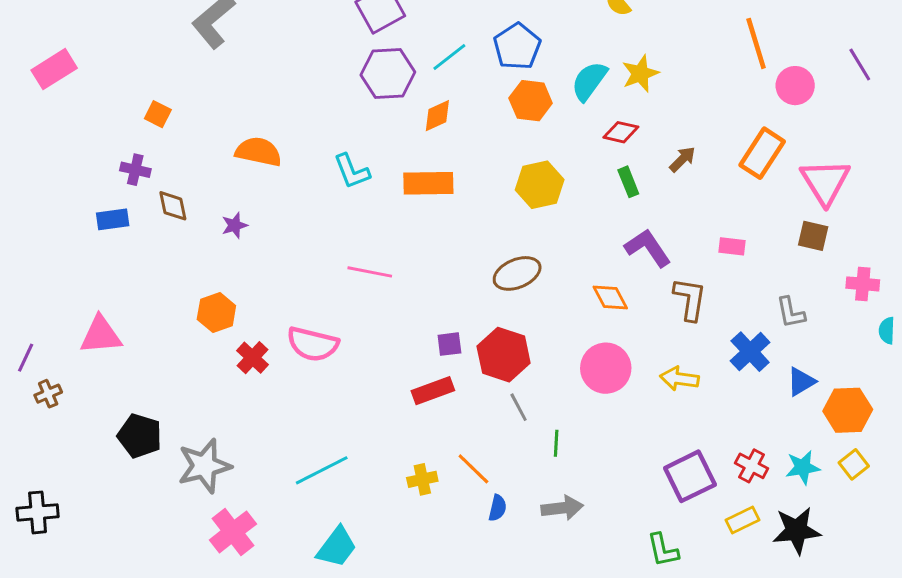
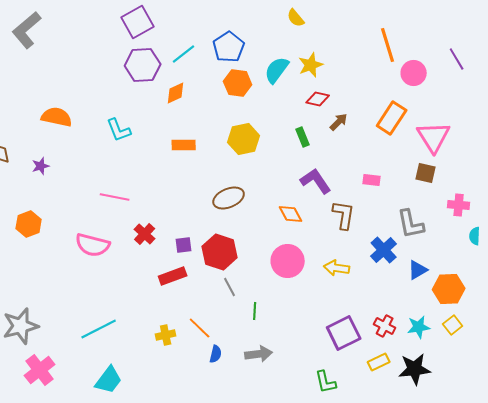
red diamond: (621, 132) -> (318, 99), moved
orange rectangle: (428, 183) -> (184, 145), moved, size x0.7
pink line: (370, 272) -> (115, 197), moved
gray L-shape: (791, 313) -> (411, 224), size x1.4
red cross: (253, 358) -> (145, 234), moved

